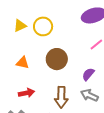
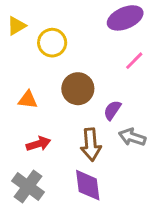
yellow triangle: (20, 26) -> (16, 26), moved
purple semicircle: (88, 74) -> (112, 110), moved

